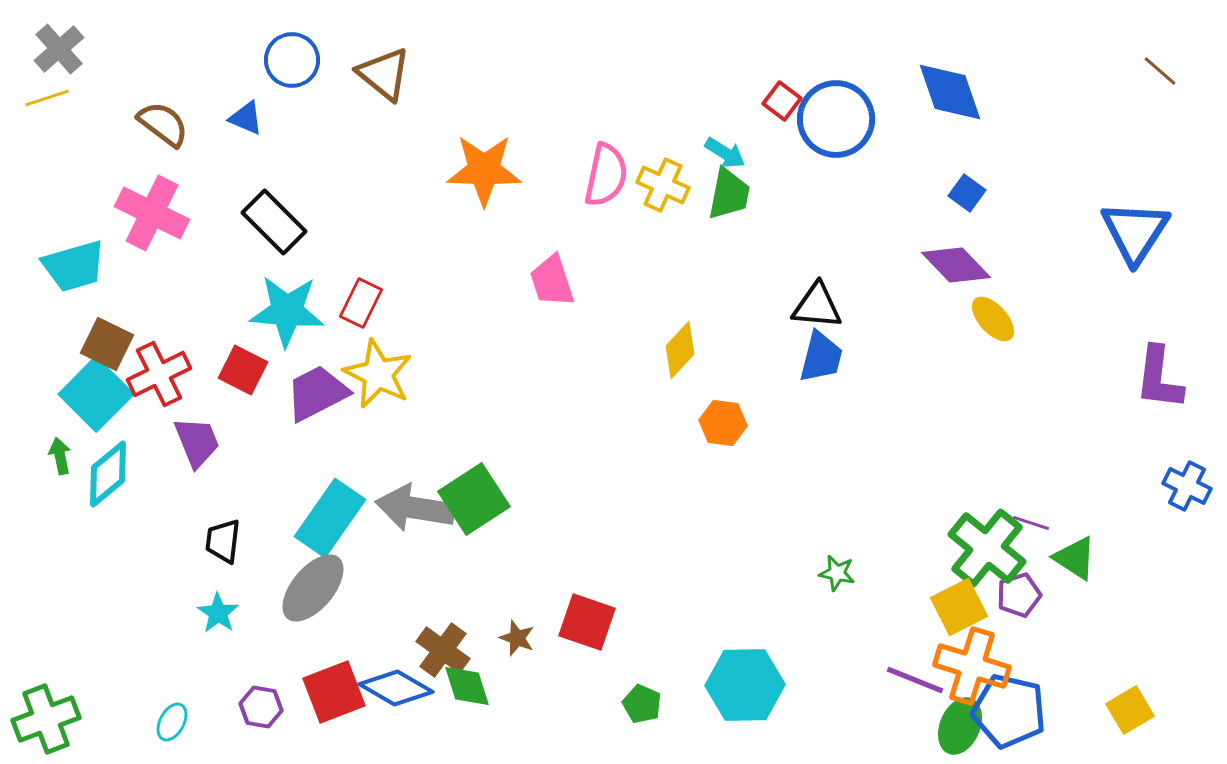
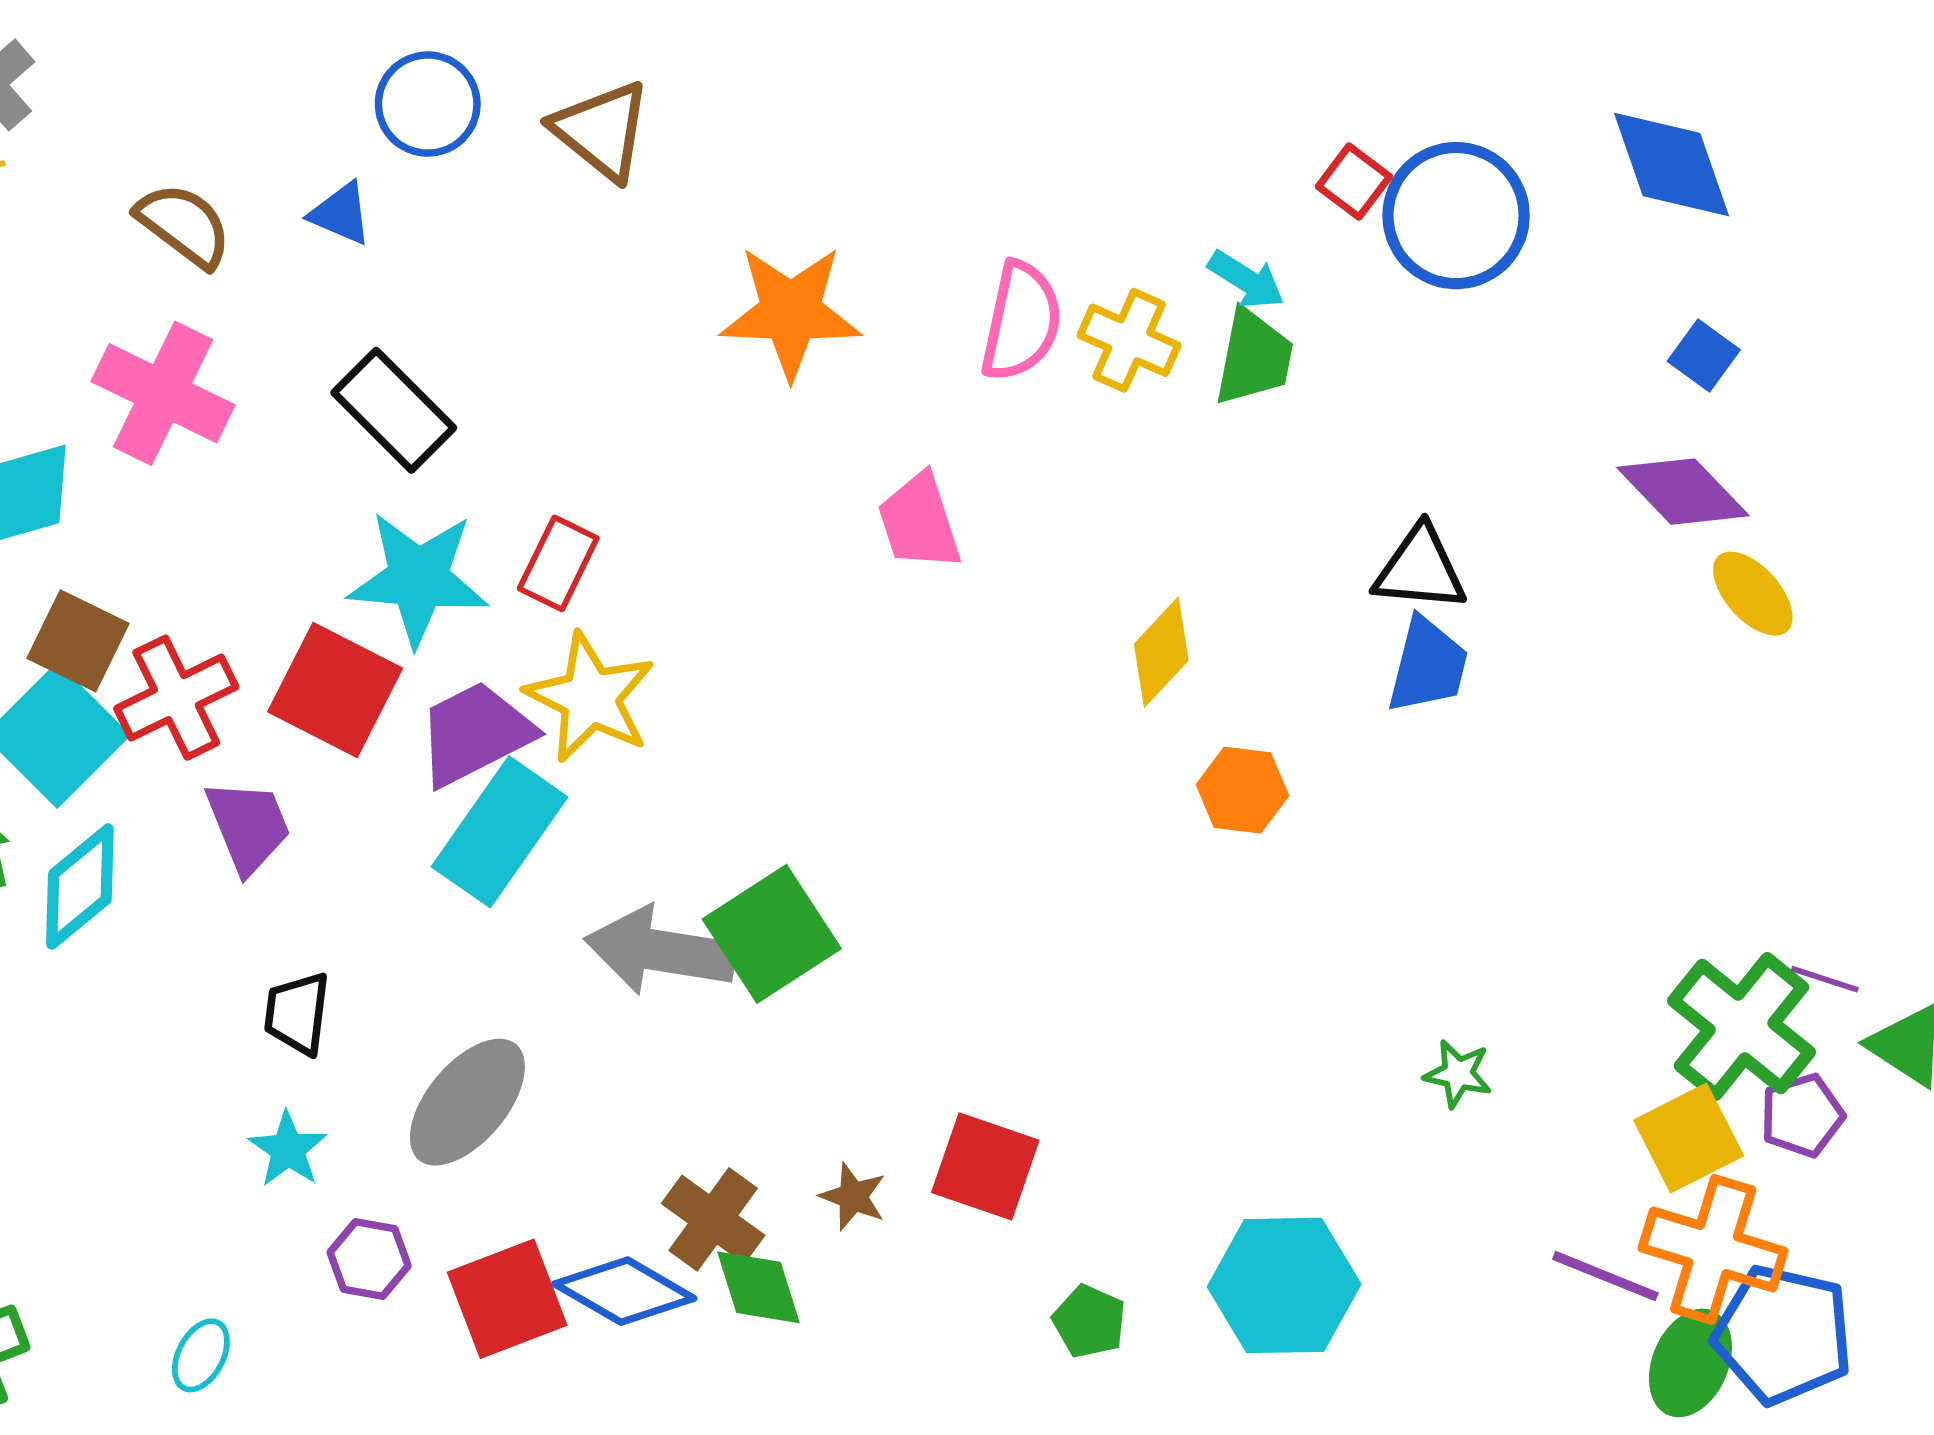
red square: (243, 370) -> (335, 690), size x1.4
cyan rectangle: (330, 518) -> (500, 832), moved
purple hexagon: (261, 707) -> (369, 1259), moved

